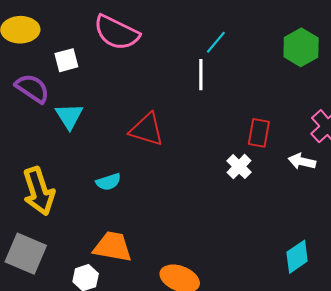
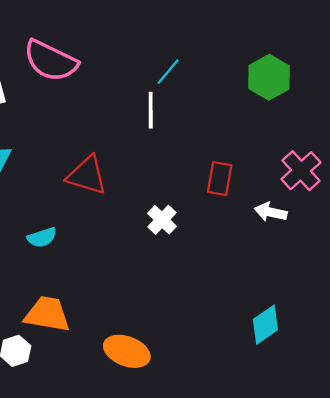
white cross: (239, 167) -> (162, 220), moved

